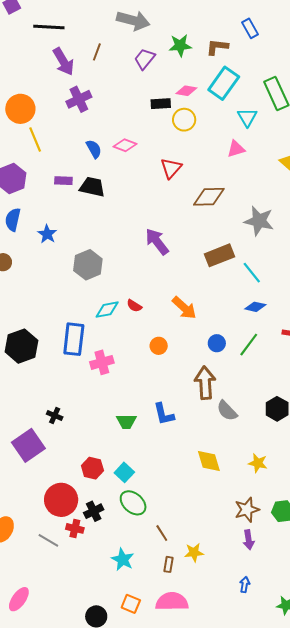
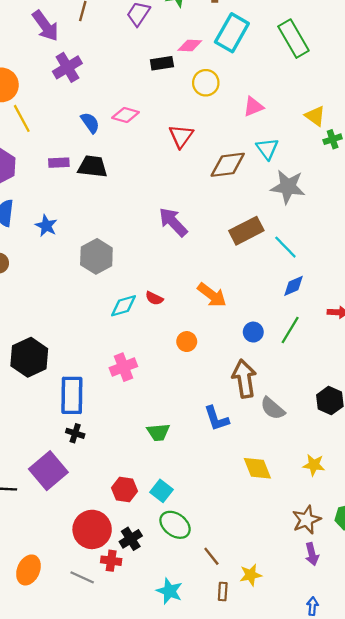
cyan triangle: (247, 117) -> (267, 149), moved
yellow circle: (184, 120) -> (206, 83), moved
blue diamond: (255, 307) -> (293, 286), turned -30
blue rectangle: (74, 339) -> (72, 395), moved
blue L-shape: (164, 414) -> (216, 418), moved

